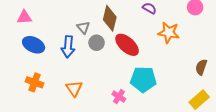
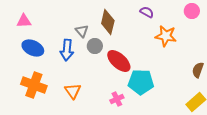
red ellipse: (127, 45) -> (119, 61), moved
orange cross: (35, 82) -> (34, 85), size x1.4
pink cross: (119, 97) -> (117, 99), turned 32

